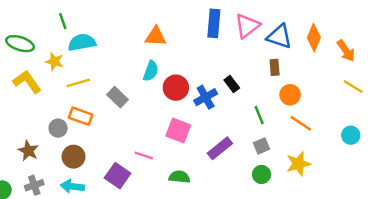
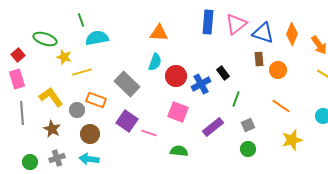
yellow star: (54, 61) -> (64, 57), moved
yellow L-shape: (27, 82) -> (51, 97), moved
yellow line: (78, 83) -> (82, 72), moved
orange circle: (290, 95) -> (278, 70), moved
gray rectangle: (118, 97) -> (127, 84), size x1.4
green line: (259, 115) -> (236, 99), moved, turned 42
yellow star: (298, 164) -> (292, 140), moved
purple square: (118, 176) -> (127, 121), moved

